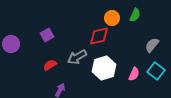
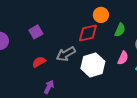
green semicircle: (135, 15) -> (120, 30), moved
pink semicircle: (134, 74) -> (123, 58), moved

